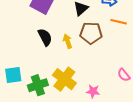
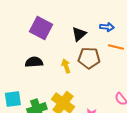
black semicircle: (45, 37) -> (34, 62), moved, turned -66

